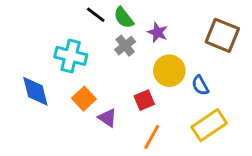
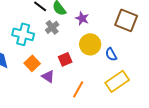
gray cross: (125, 46) -> (52, 27), moved
red square: (144, 100) -> (65, 59), moved

